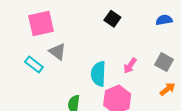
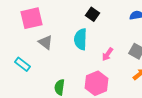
cyan rectangle: (34, 64) -> (23, 64), moved
cyan semicircle: (98, 74) -> (81, 39), moved

